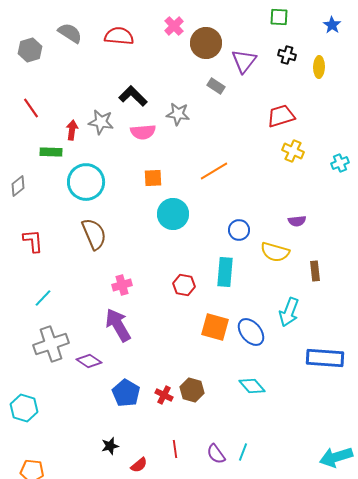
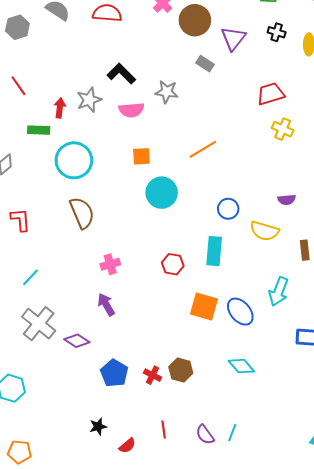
gray star: (101, 122) -> (89, 100), turned -30
purple arrow: (118, 325) -> (106, 305), size x0.7
gray cross: (51, 344) -> (39, 324), turned -32

